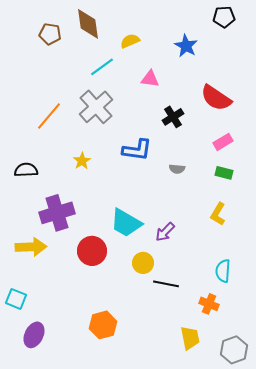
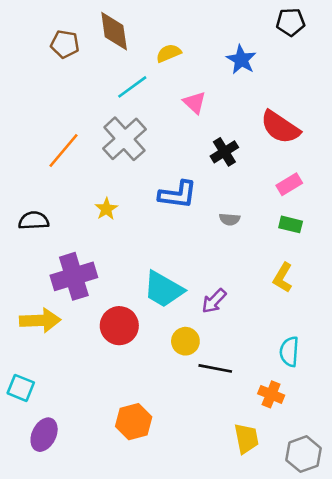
pink triangle: (150, 79) -> (195, 102), turned 36

